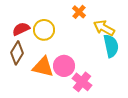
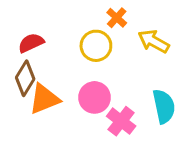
yellow circle: (44, 30) -> (96, 46), moved
cyan semicircle: (111, 46) -> (164, 106), moved
orange triangle: (43, 67) -> (44, 99), moved, turned -35

